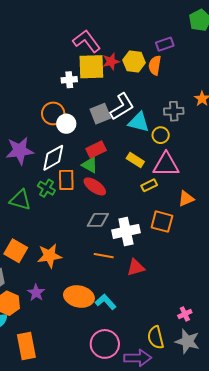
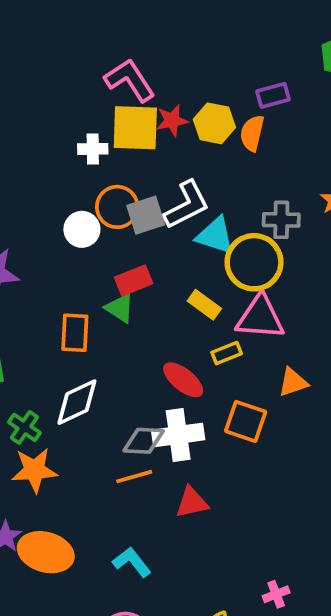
orange circle: (53, 113) -> (117, 207), moved
yellow circle: (161, 135) -> (254, 262), size x1.8
white diamond: (53, 158) -> (77, 402), moved
red ellipse: (95, 186) -> (183, 380), moved
green cross: (46, 188) -> (24, 427), moved
gray diamond: (98, 220) -> (144, 441), moved
orange line: (104, 256) -> (134, 477), turned -30
orange ellipse: (79, 296) -> (46, 552), moved

